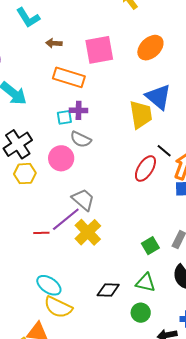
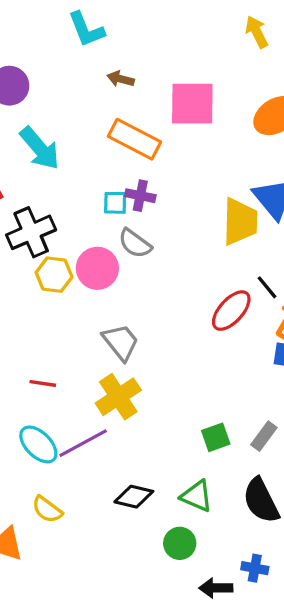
yellow hexagon: (25, 174) -> (54, 275), moved
purple line: (66, 219) -> (83, 443), moved
cyan ellipse: (49, 285) -> (38, 444), moved
yellow semicircle: (58, 307) -> (47, 509), size x0.7

